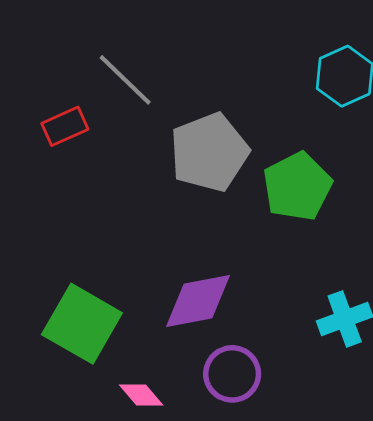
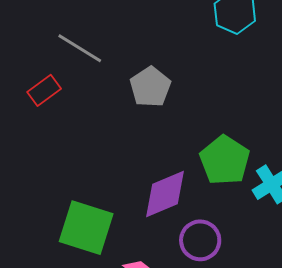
gray pentagon: (209, 152) -> (150, 87), size x0.7
green pentagon: (297, 186) -> (225, 160), moved

